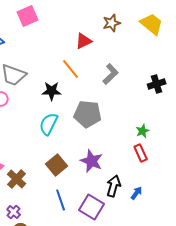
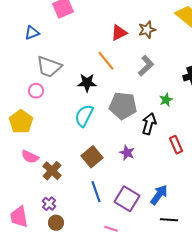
brown star: (112, 23) -> (147, 30), moved
green star: (143, 131) -> (166, 100), moved
purple star: (92, 161) -> (127, 153), size x0.7
black arrow: (114, 186) -> (149, 124), moved
blue arrow: (137, 193) -> (159, 195), moved, size x1.5

